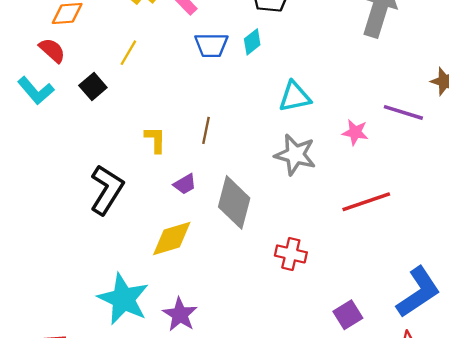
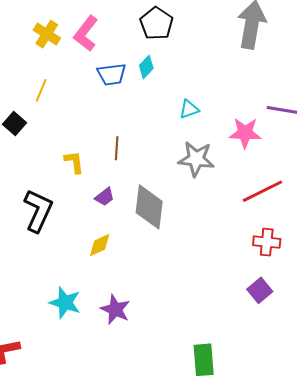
cyan triangle: (295, 97) -> (189, 109), size x0.7
pink star: (355, 132) -> (245, 133), size x1.4
yellow diamond: (172, 238) -> (100, 245), size x0.7
red cross: (291, 254) -> (267, 242), moved
cyan star: (123, 299) -> (65, 303), size x0.7

